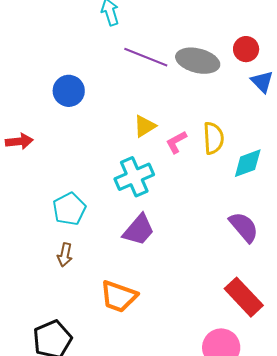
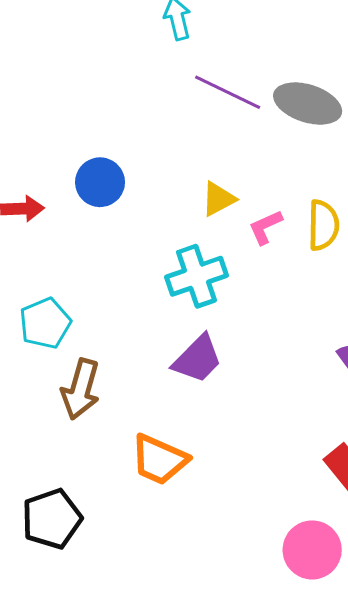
blue circle: (69, 91) -> (100, 182), moved
cyan pentagon: (69, 209) -> (45, 323), moved
brown arrow: (65, 255) -> (81, 389), size x1.6

